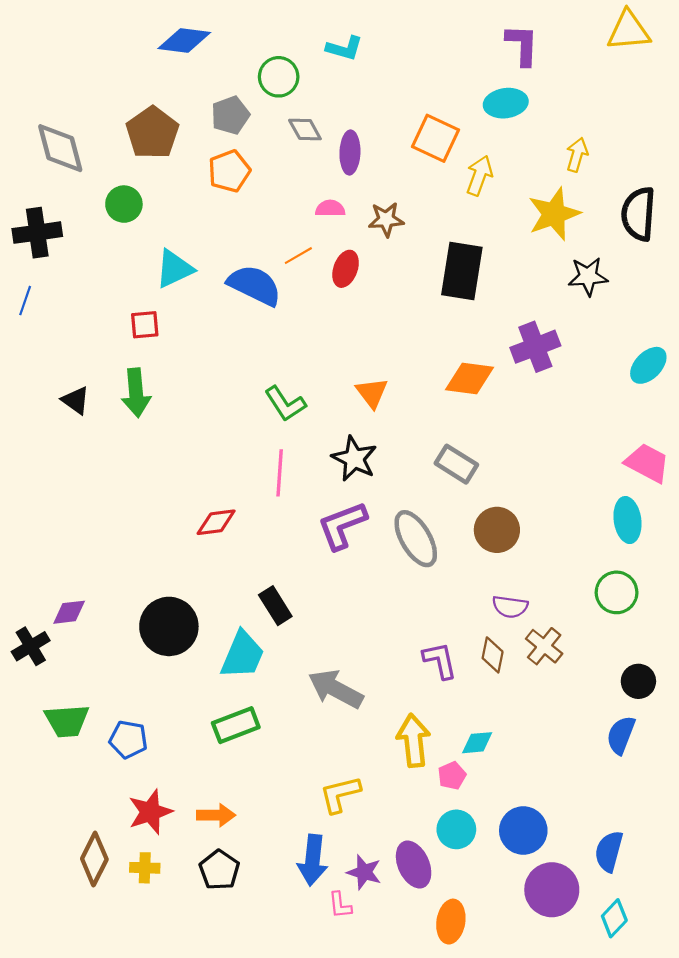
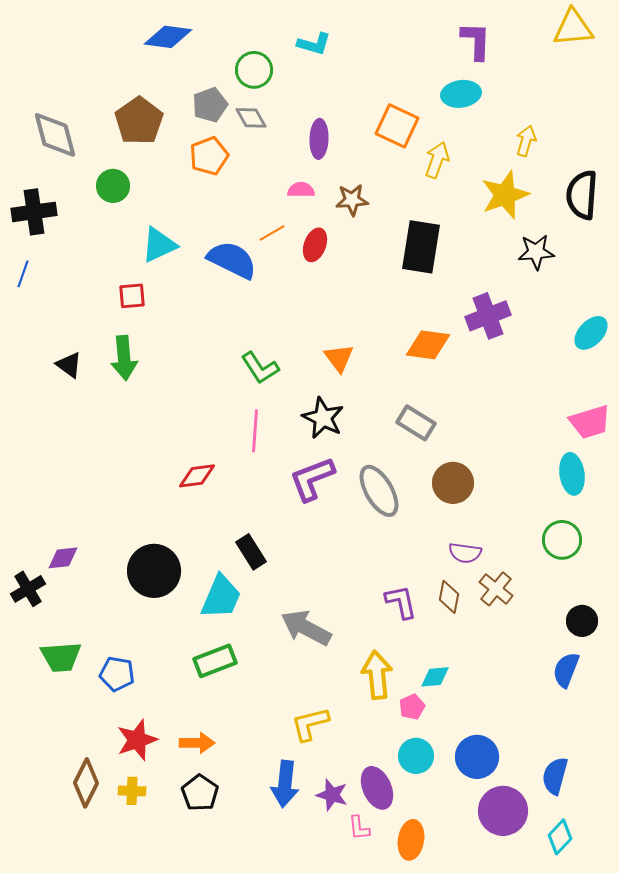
gray diamond: (305, 129) -> (251, 118), moved
pink trapezoid: (647, 463) -> (590, 422), turned 135
pink L-shape: (340, 905) -> (359, 828), moved

